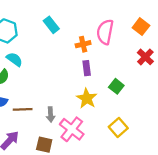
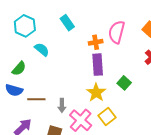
cyan semicircle: (14, 59) -> (42, 49), moved
purple rectangle: (87, 68) -> (98, 65), size x1.5
yellow square: (118, 127) -> (107, 117), moved

